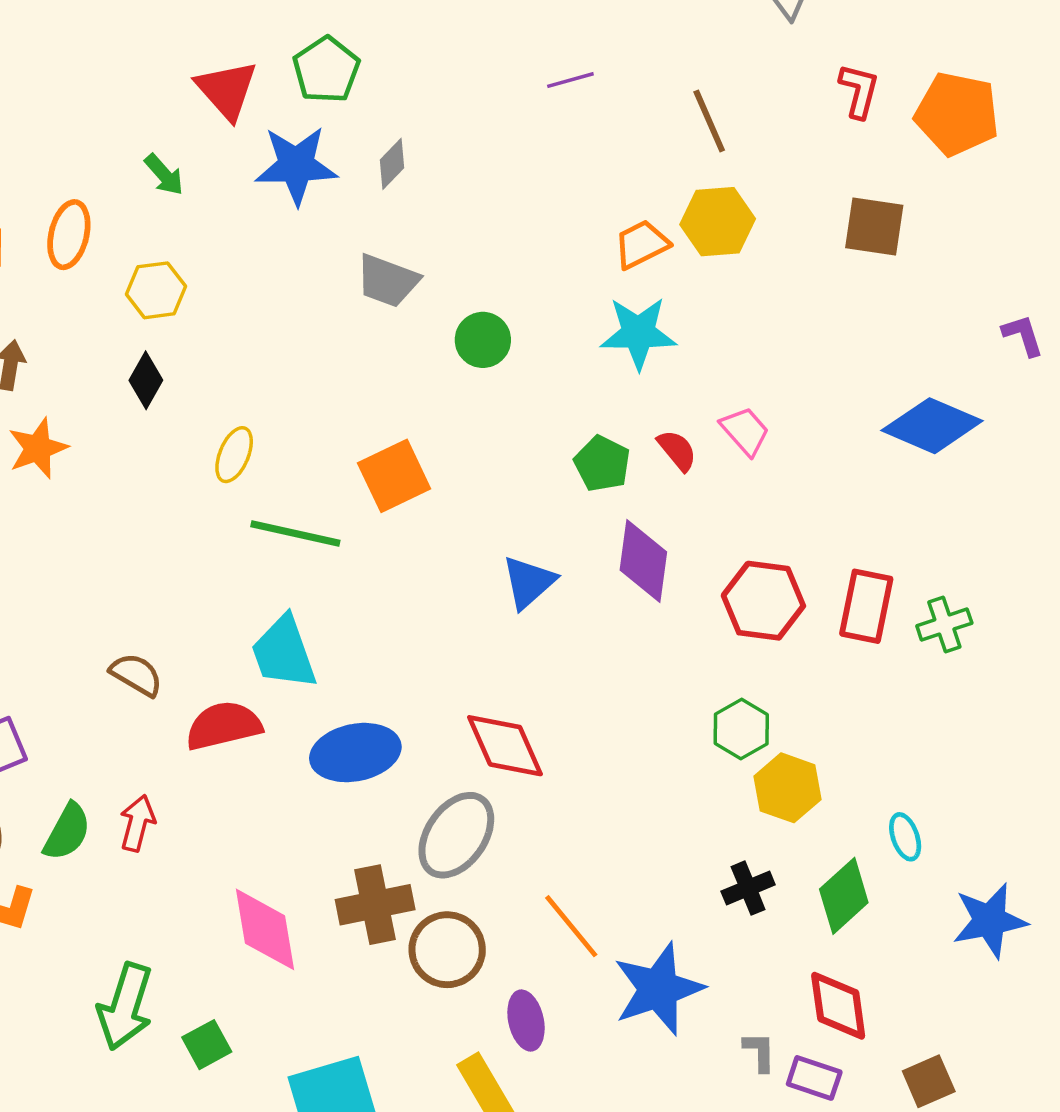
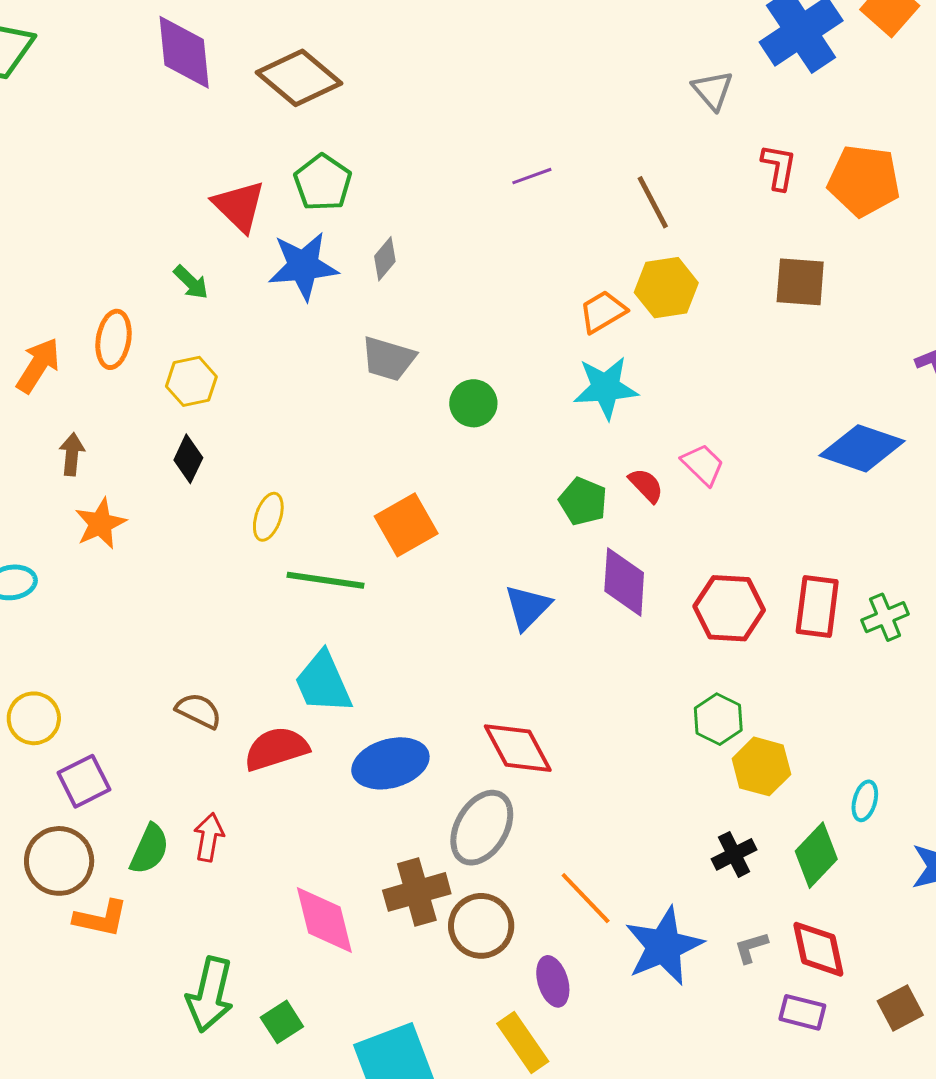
cyan ellipse: (905, 837) -> (865, 801), turned 39
gray L-shape: (759, 1052) -> (751, 948), moved, turned -102

